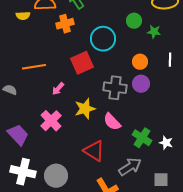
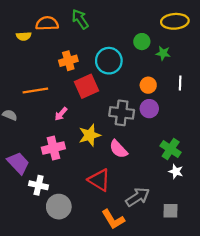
orange cross: (65, 24) -> (68, 61), moved
pink cross: (51, 121) -> (53, 148), turned 30
green cross: (142, 138) -> (171, 149), moved
white cross: (23, 172) -> (39, 185), moved, size x0.7

